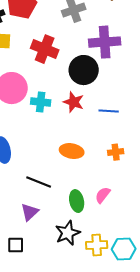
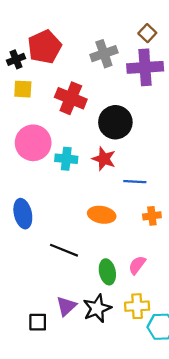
purple cross: (105, 42) -> (145, 67), moved
blue line: (109, 111) -> (135, 182), moved
purple triangle: (30, 212) -> (66, 306), moved
yellow cross: (97, 245) -> (137, 306), moved

